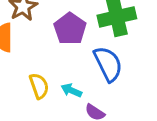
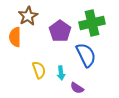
cyan arrow: (71, 90) -> (61, 73), turned -120

